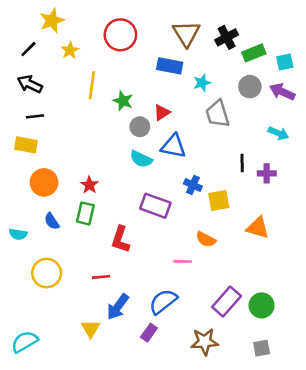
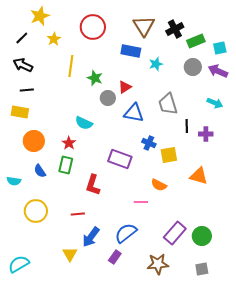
gray trapezoid: (218, 114) -> (168, 104), moved
cyan semicircle: (141, 159) -> (84, 123), moved

